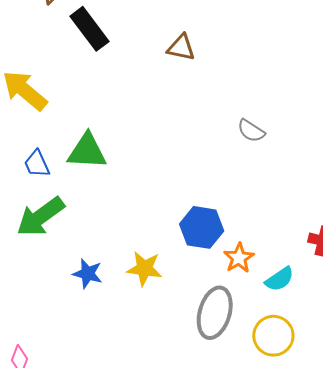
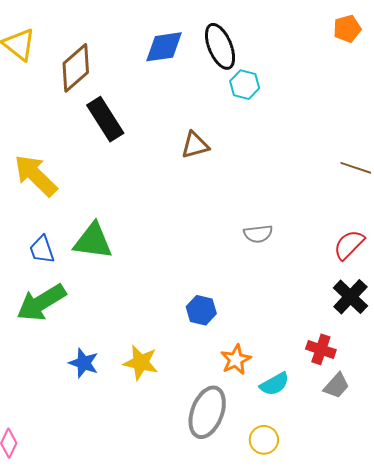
brown triangle: (181, 47) -> (195, 145), turned -32
gray semicircle: (251, 131) -> (258, 234), turned -44
blue hexagon: (202, 227) -> (201, 310), moved, size x0.7
yellow circle: (273, 336) -> (264, 440), size x0.7

